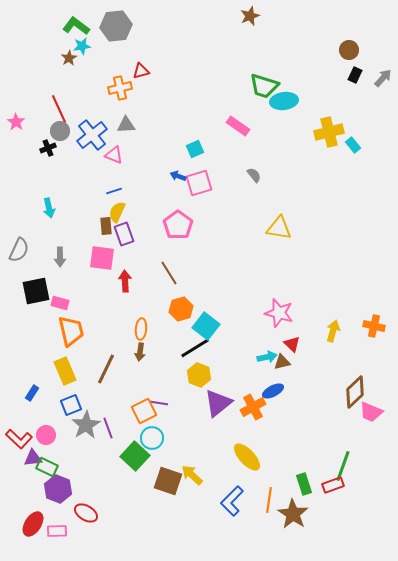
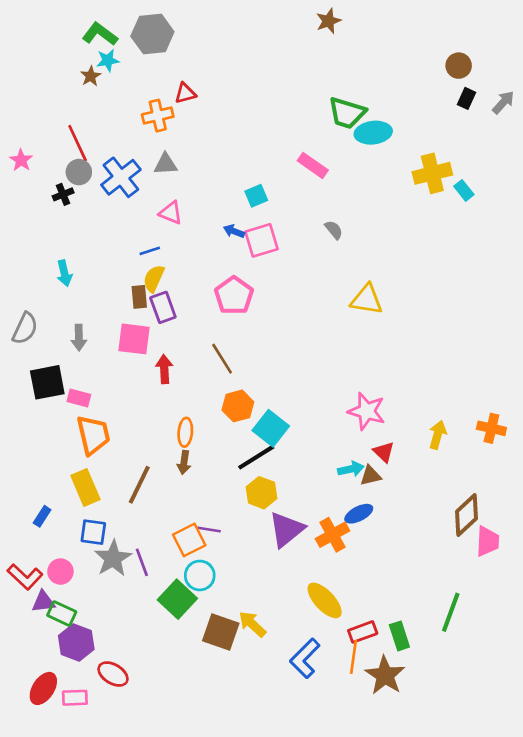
pink triangle: (114, 155) -> (171, 213), moved
blue square: (71, 405) -> (93, 532), turned 30
pink trapezoid: (371, 412) -> (488, 541), turned -110
red rectangle: (333, 485) -> (363, 632), moved

